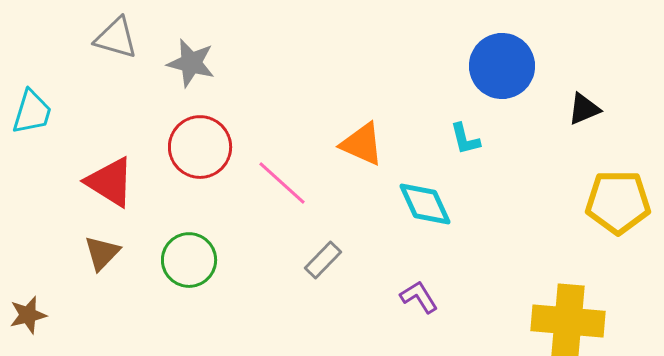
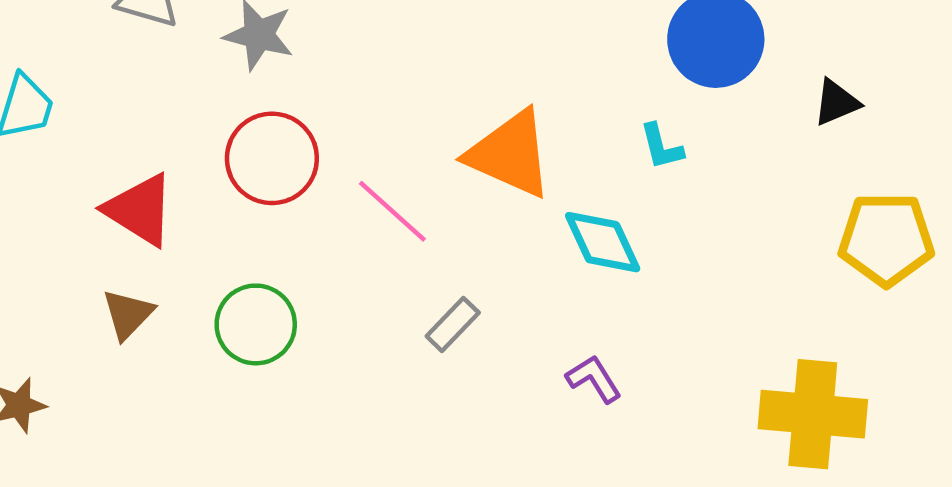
orange triangle: (362, 144) -> (510, 154), size x1.4

